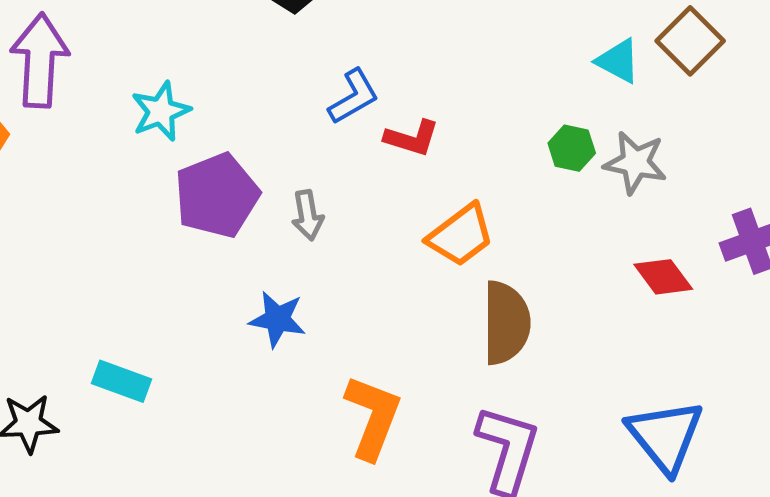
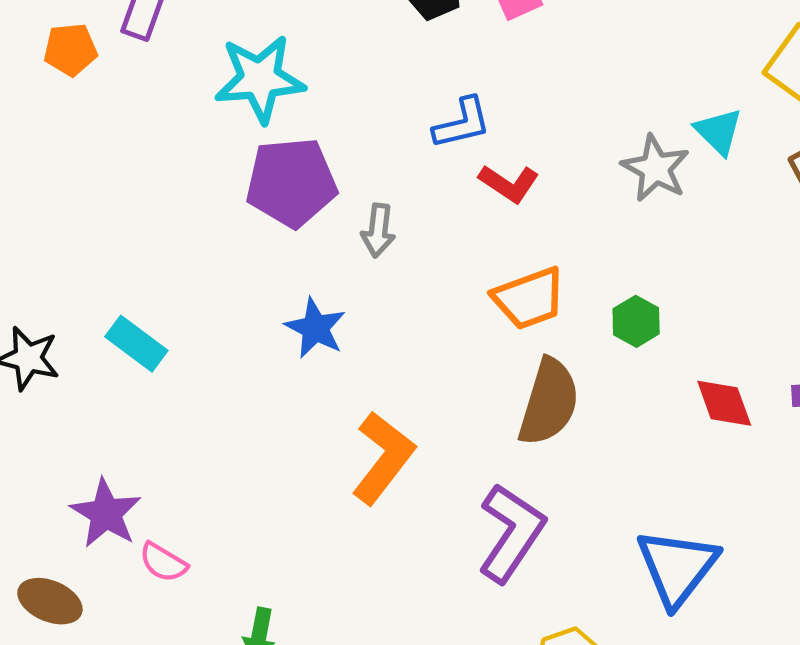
cyan triangle: (618, 61) -> (719, 131), moved
cyan star: (161, 111) -> (260, 79), size x1.4
green hexagon: (572, 148) -> (636, 321), moved
gray star: (635, 163) -> (655, 168), moved

